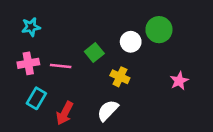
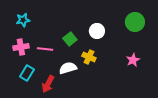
green circle: (159, 30) -> (135, 22), moved
white semicircle: (108, 110) -> (68, 68), moved, turned 30

